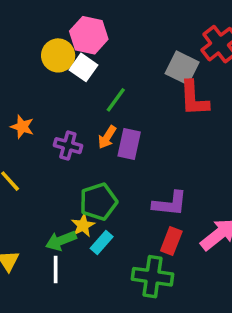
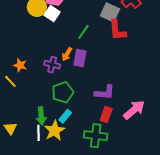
green line: (116, 100) -> (83, 32), moved
orange star: (22, 127) -> (20, 65), moved
purple cross: (68, 146) -> (52, 65), moved
yellow star: (83, 225) -> (54, 131), moved, size x1.5
green arrow: (61, 241) -> (41, 116), turned -72

